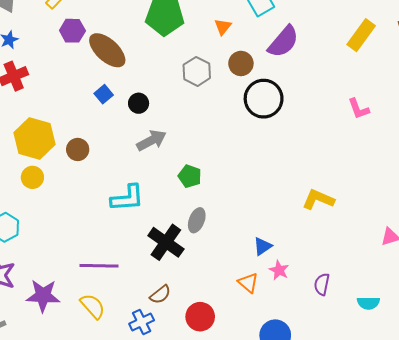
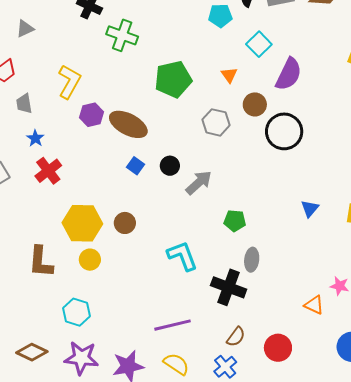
gray arrow: (151, 140) -> (199, 183), moved
cyan L-shape: (127, 198) -> (182, 256), turned -92
blue triangle: (263, 246) -> (310, 209), moved

